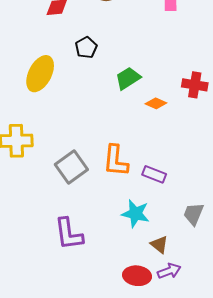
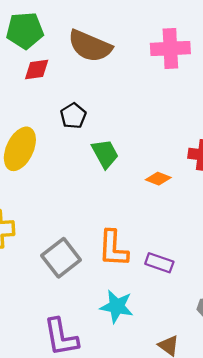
green trapezoid: (128, 78) -> (105, 154), moved, turned 96
cyan star: (136, 214) -> (117, 306), moved

